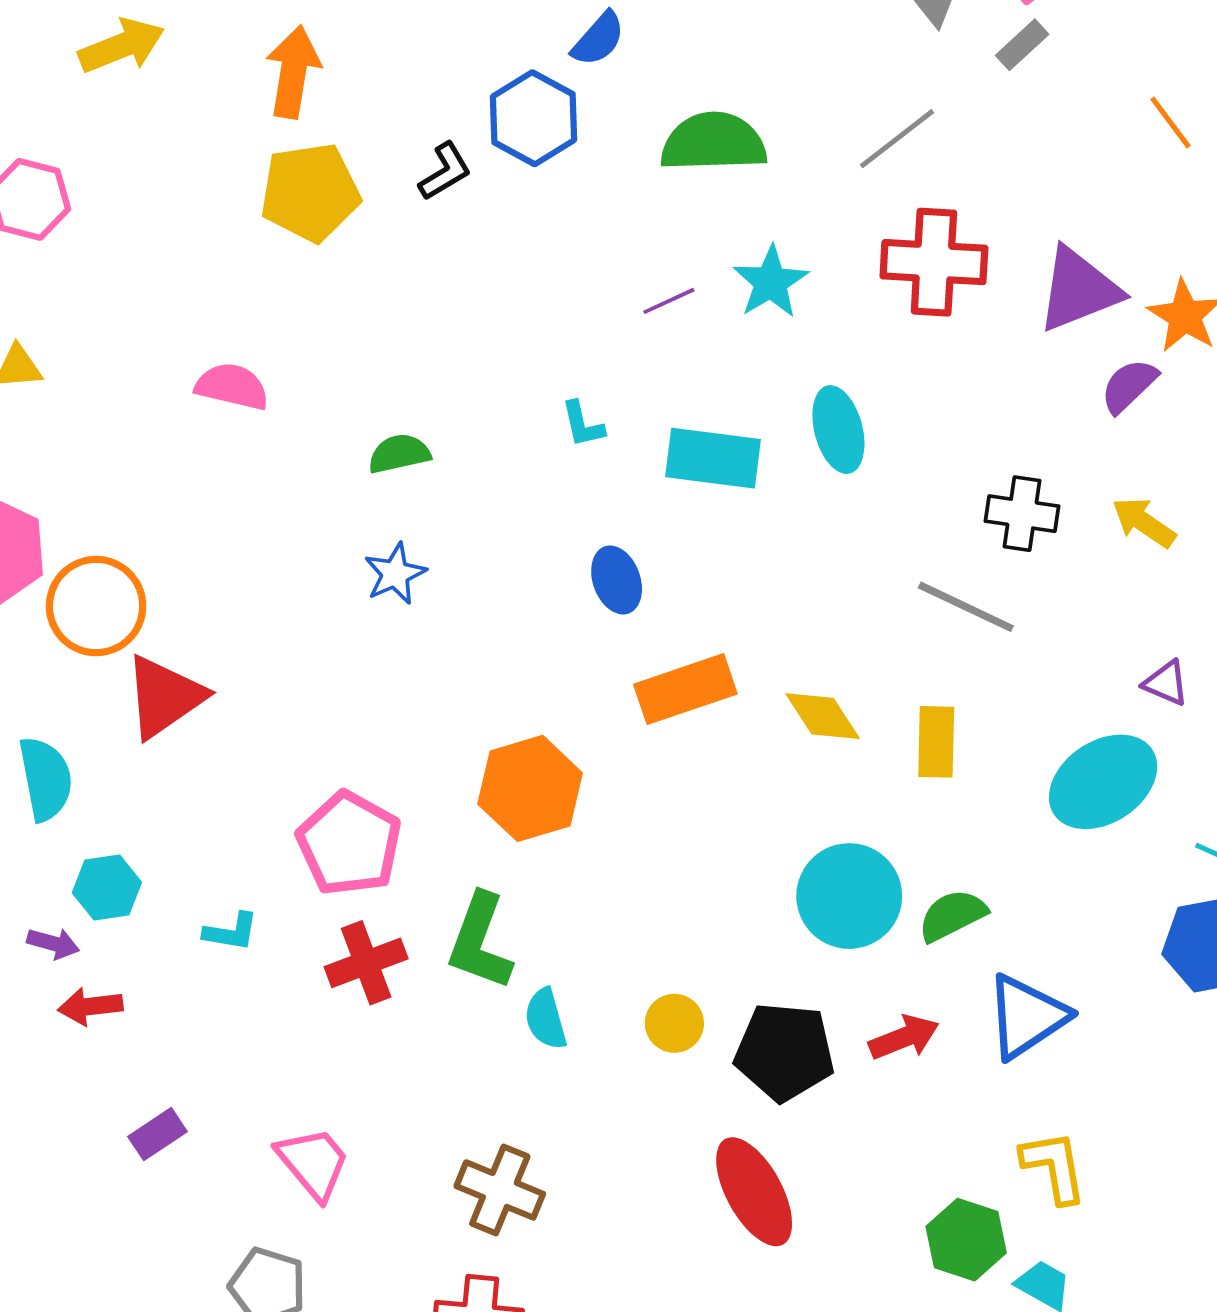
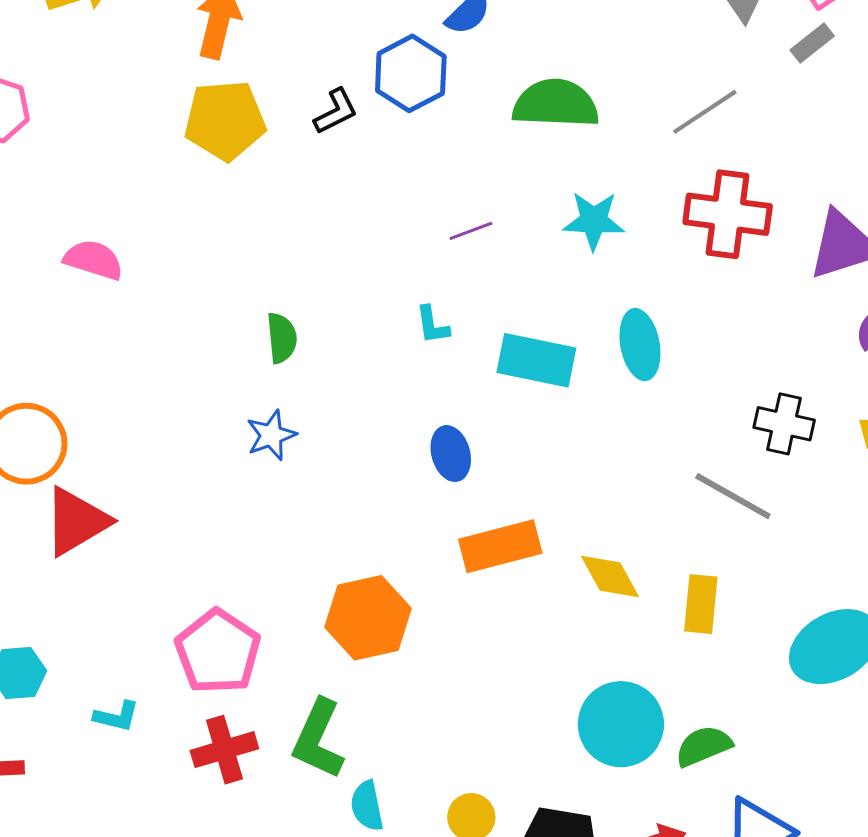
cyan star: (771, 282) -> (594, 221), turned 30
purple line: (669, 301) -> (471, 231), moved
pink semicircle: (232, 386) -> (94, 260), moved
green semicircle: (399, 454) -> (282, 338), turned 93

